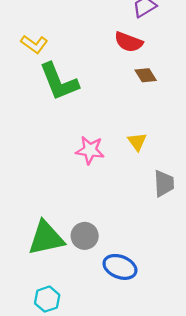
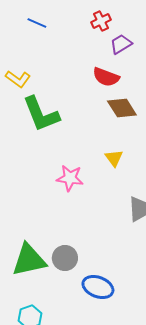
brown diamond: (146, 75) -> (122, 108), size x1.4
yellow triangle: (137, 142) -> (114, 158), moved

